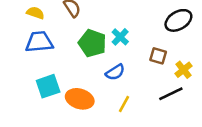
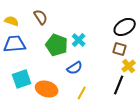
brown square: (158, 56) -> (120, 49), moved
black line: (171, 94) -> (119, 85), turned -42

